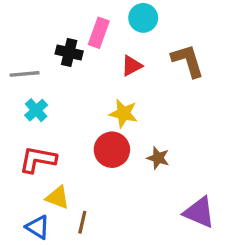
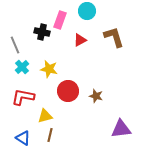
gray line: (25, 74) -> (15, 45), turned 72
yellow star: (123, 113) -> (49, 69), moved
yellow triangle: (58, 197) -> (45, 116), moved, turned -35
purple triangle: (199, 212) -> (121, 129), turned -30

